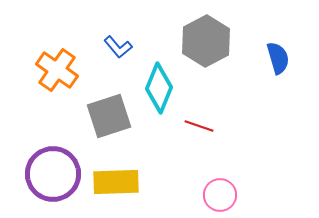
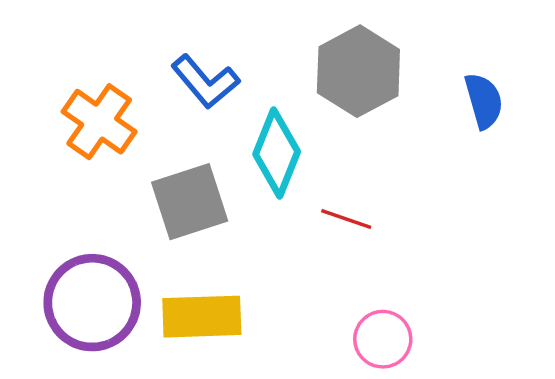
blue L-shape: (118, 47) -> (205, 82), size x1.4

